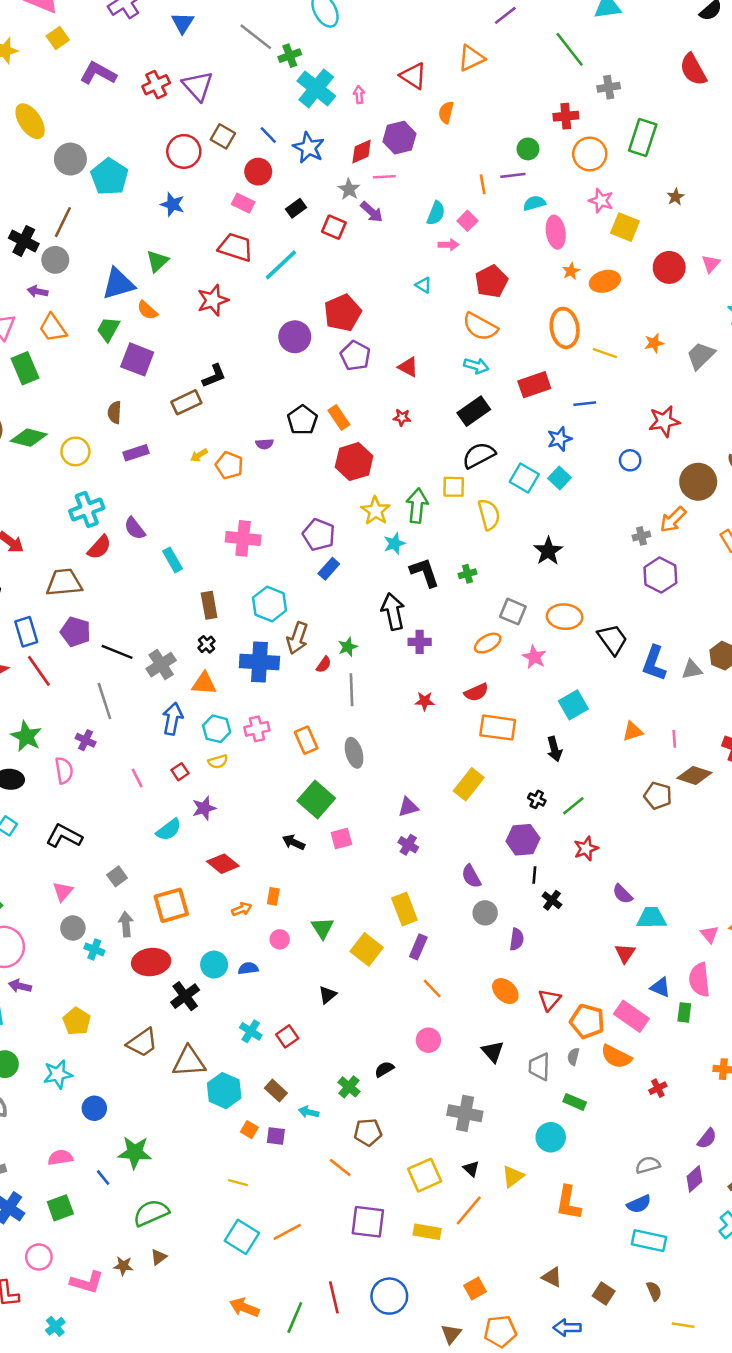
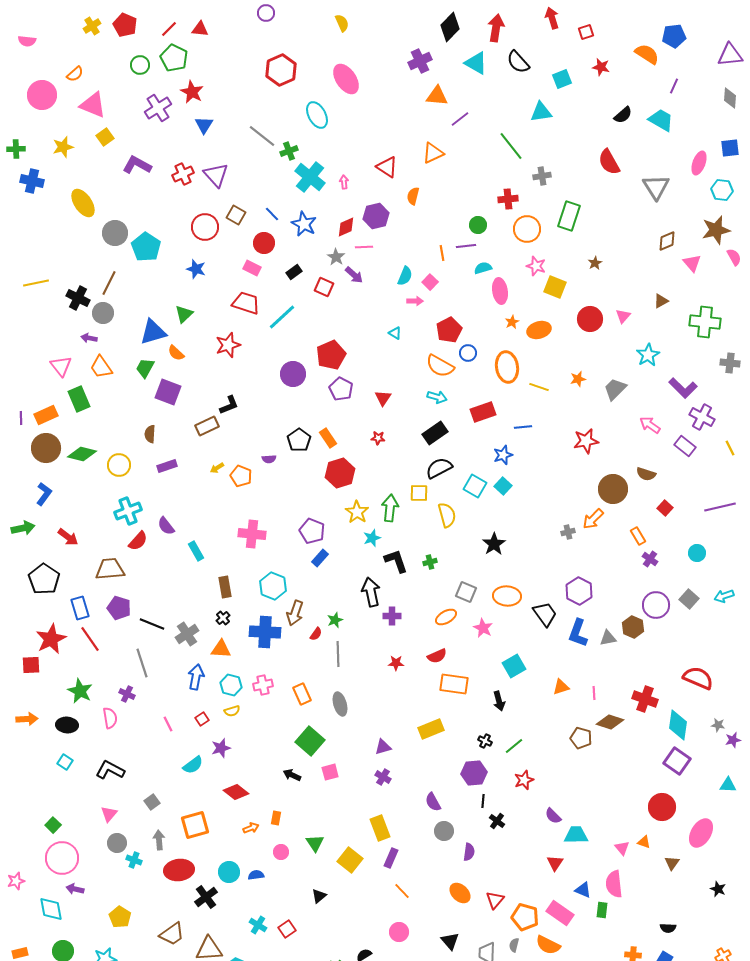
red triangle: (408, 367) -> (383, 398), turned 36
blue circle: (630, 460) -> (468, 353), moved
purple hexagon: (660, 575) -> (579, 591), moved
yellow rectangle: (469, 784) -> (431, 729), turned 30

